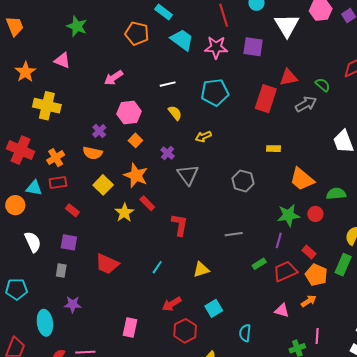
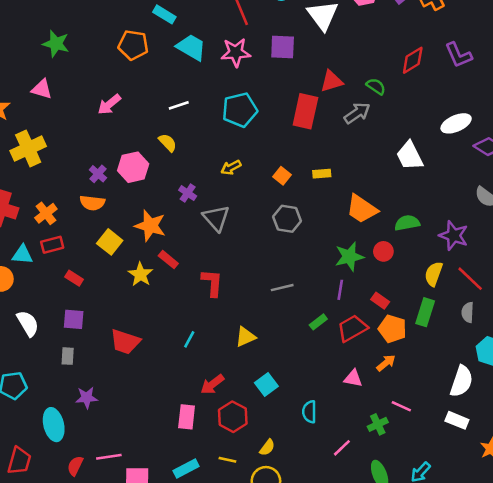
yellow cross: (47, 106) -> (28, 148), turned -32
pink hexagon: (129, 113) -> (133, 167), moved
yellow semicircle: (175, 113) -> (168, 143), moved
orange square: (135, 140) -> (282, 176), moved
pink rectangle: (130, 328) -> (187, 417), moved
pink line: (317, 336) -> (401, 406), turned -63

